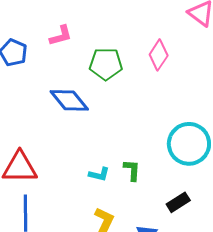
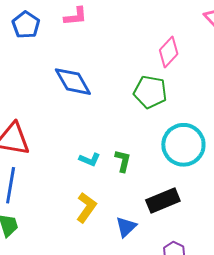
green pentagon: (106, 64) -> (150, 92), moved
black rectangle: (178, 202) -> (163, 201), size x1.4

